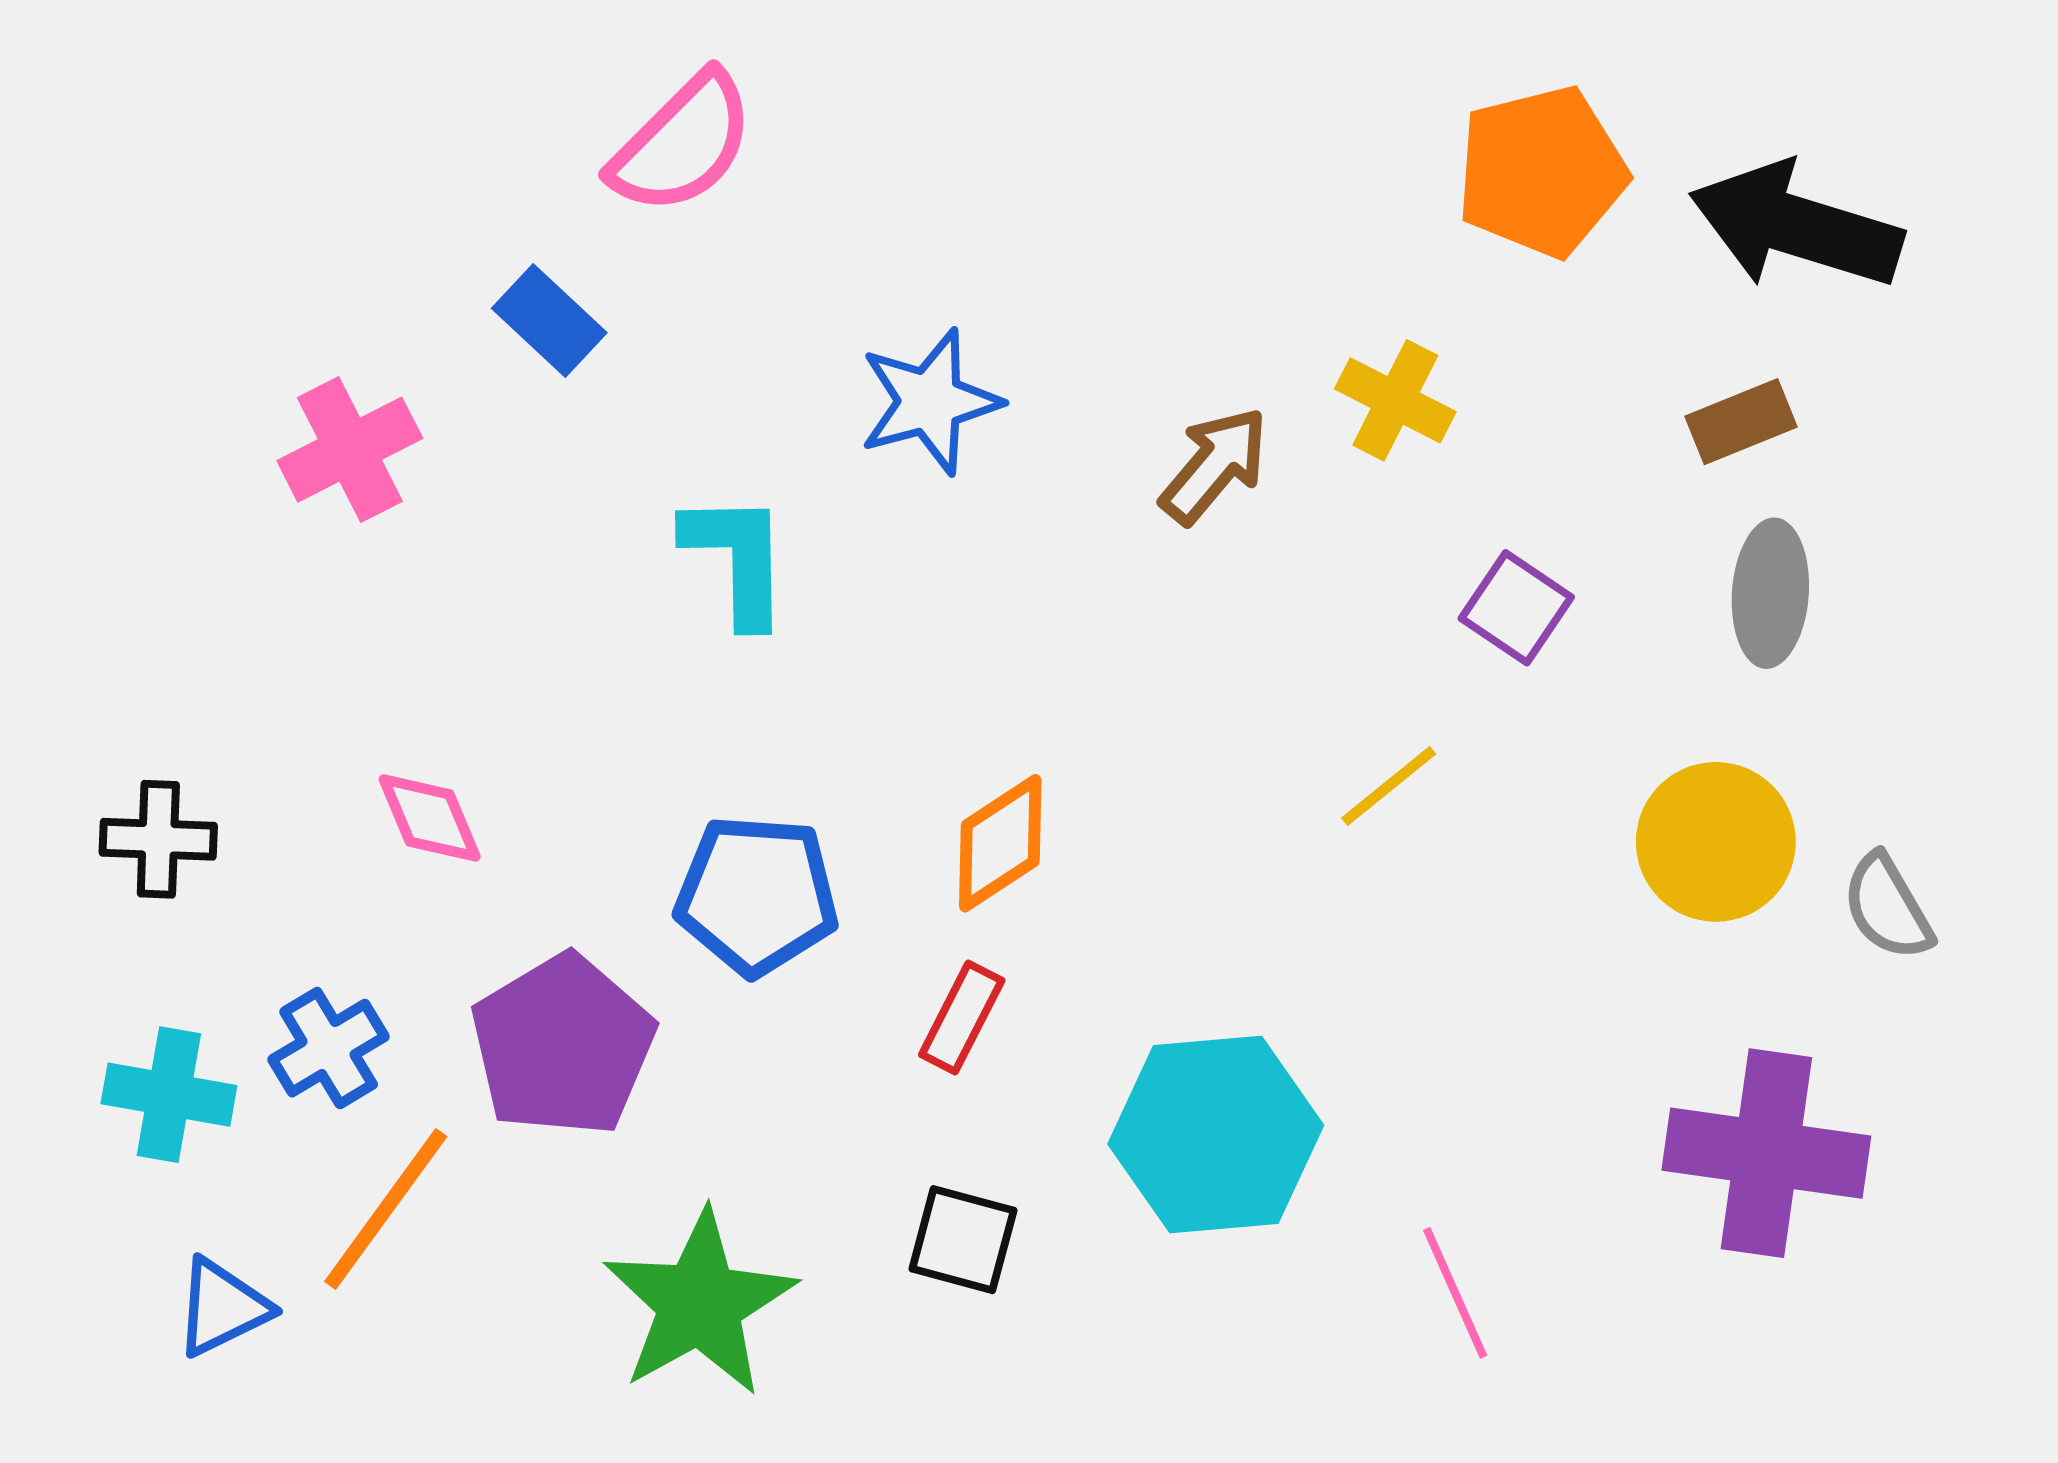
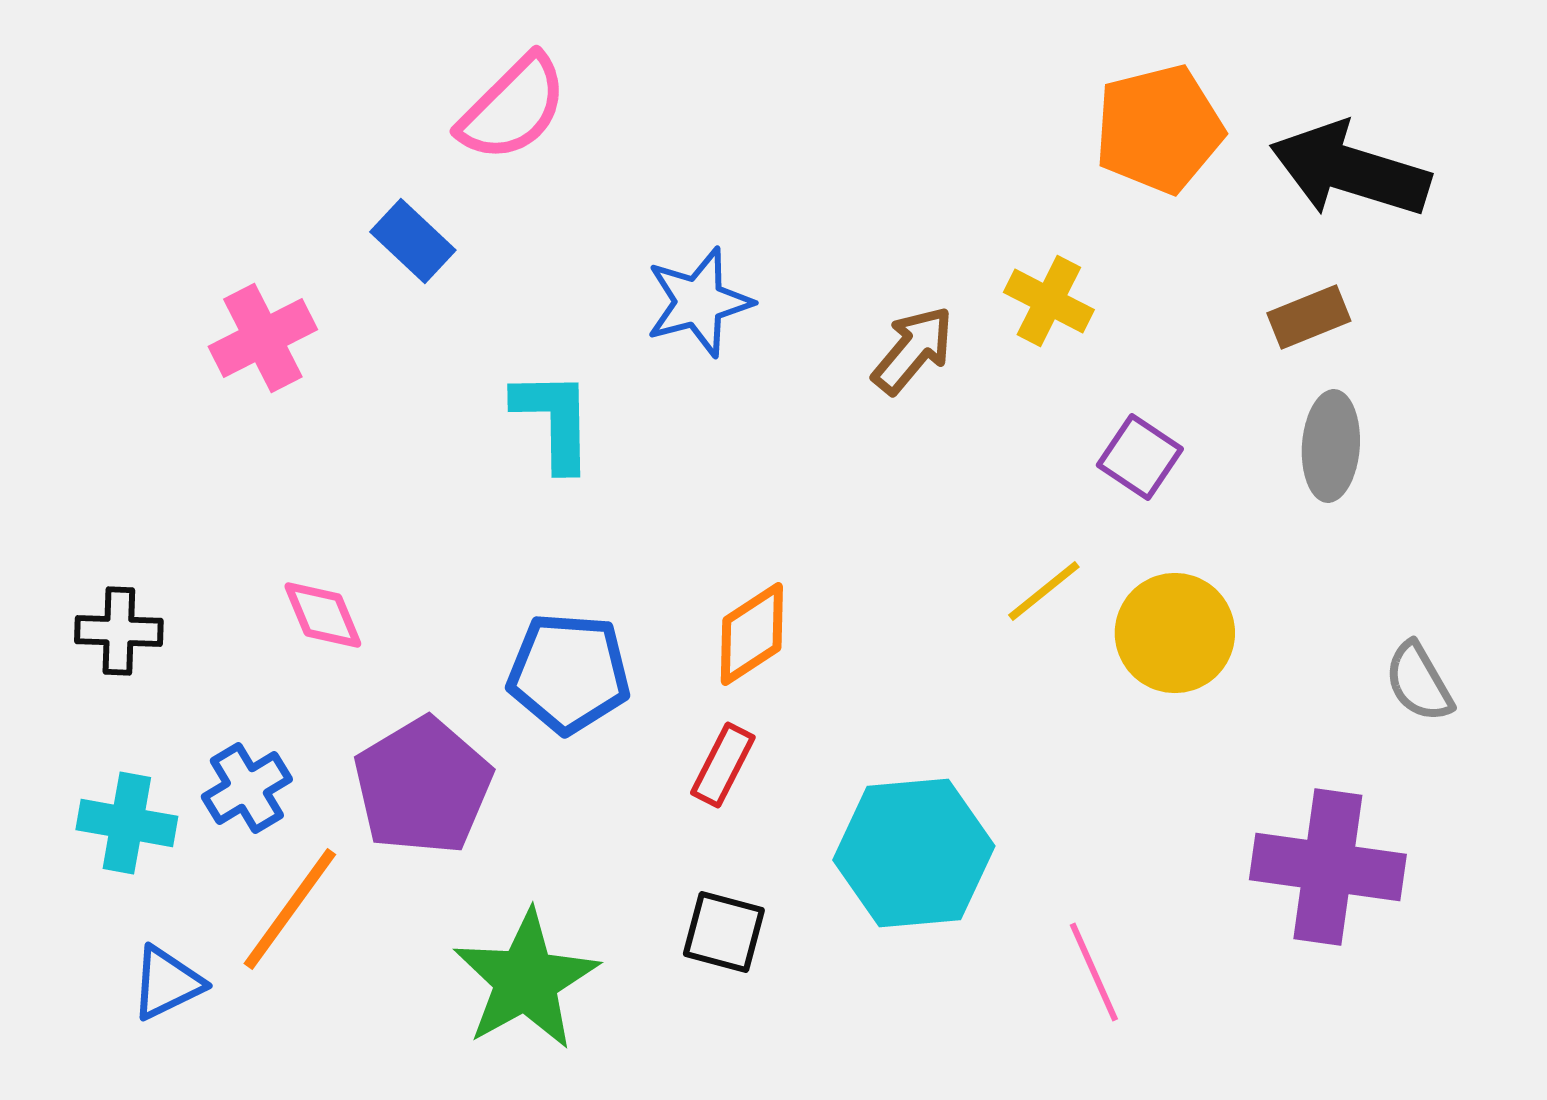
yellow circle: (1716, 842) -> (1175, 633), moved

